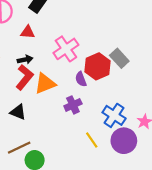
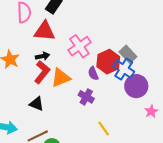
red triangle: (28, 32) -> (45, 31), size x1.6
purple cross: (73, 105) -> (86, 97), turned -35
blue cross: (114, 115) -> (124, 69), moved
purple circle: (124, 141) -> (136, 86), moved

